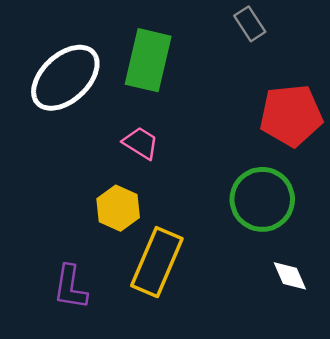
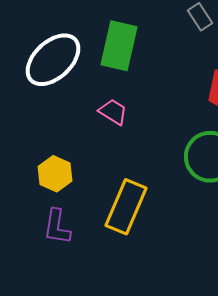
yellow hexagon: (118, 208) -> (55, 174), moved

